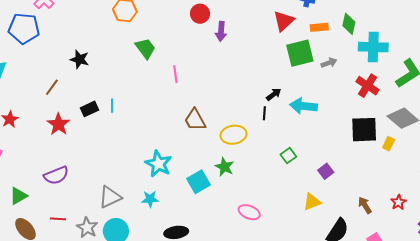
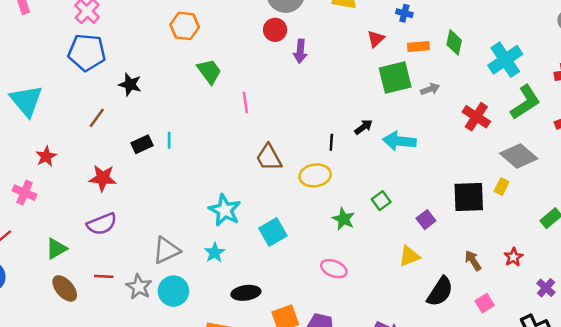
red triangle: (284, 21) -> (376, 39), size x0.7
blue pentagon: (24, 28) -> (87, 52), moved
cyan cross: (373, 47) -> (505, 60), moved, turned -36
black line: (264, 113) -> (331, 142), moved
red star: (58, 124) -> (103, 178), moved, turned -30
black square: (364, 130) -> (469, 197), moved
green star: (225, 167) -> (344, 219), moved
cyan star: (150, 199) -> (215, 253), turned -30

